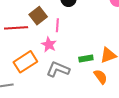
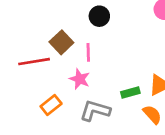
orange rectangle: (25, 62) -> (51, 105), size x0.7

